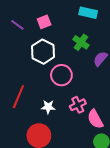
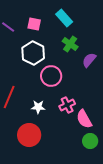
cyan rectangle: (88, 13) -> (64, 18), moved, turned 36
pink square: (44, 22) -> (34, 24), turned 32

